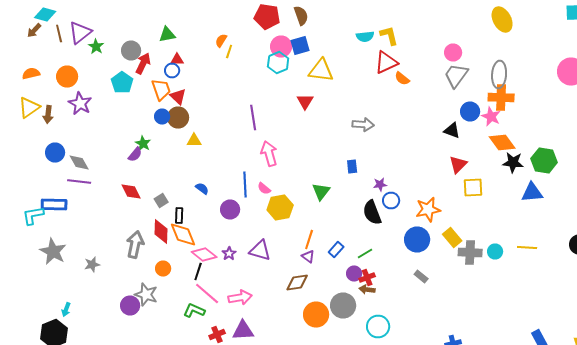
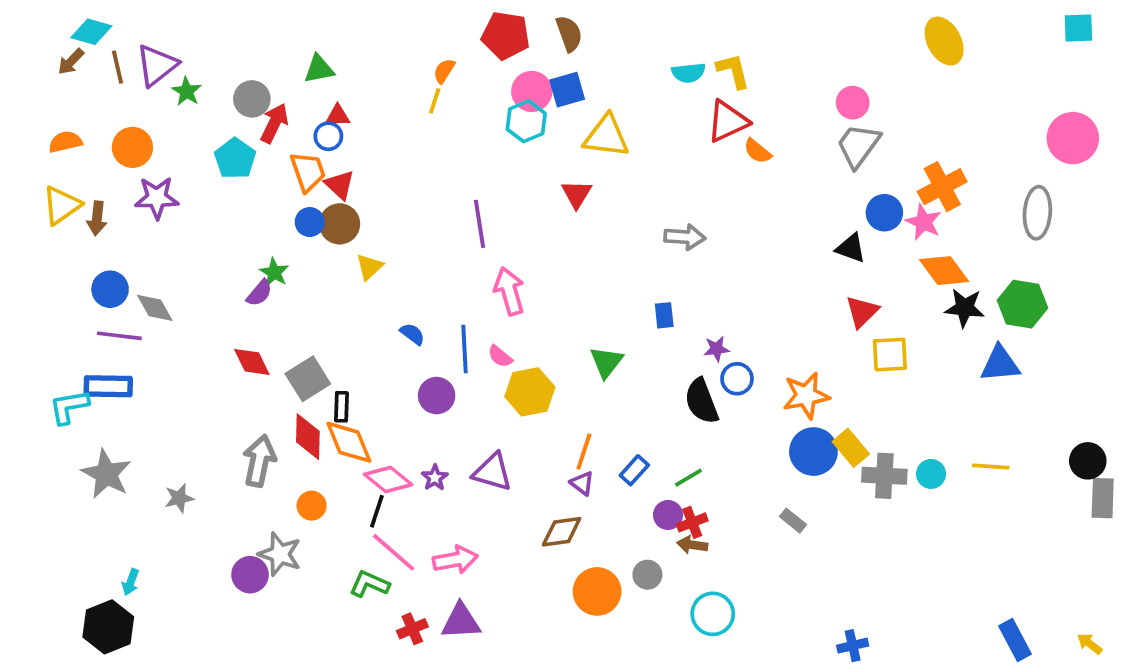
orange semicircle: (221, 40) -> (444, 71), moved
gray ellipse: (499, 74) -> (1037, 213), moved
orange cross: (501, 98) -> (942, 187), turned -30
purple star: (80, 104) -> (157, 198), turned -30
yellow triangle: (194, 140) -> (369, 267), turned -42
purple line: (79, 182) -> (119, 336), moved
blue semicircle: (202, 188) -> (412, 334), moved
gray square: (161, 200) -> (308, 379), size x1.6
blue circle: (417, 240) -> (813, 452), moved
gray circle: (343, 306) -> (647, 575), size x0.6

